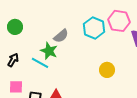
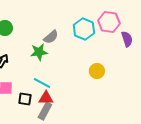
green star: (49, 51) -> (39, 52), turned -30
cyan line: (40, 63) -> (42, 83), moved

